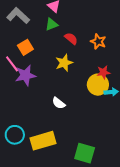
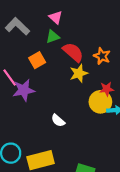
red semicircle: (71, 39) -> (73, 52), size x1.5
orange square: (25, 47) -> (37, 60), moved
yellow star: (64, 63) -> (79, 73), moved

